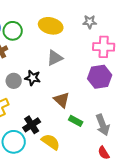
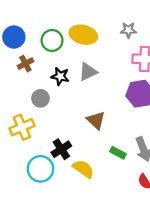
green circle: (13, 31) -> (52, 40), moved
black star: (33, 78) -> (60, 76), moved
green rectangle: (76, 121) -> (118, 153), moved

